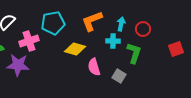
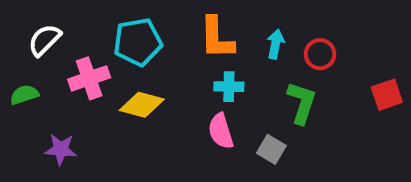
orange L-shape: (92, 21) -> (217, 38), turned -70
cyan cross: (113, 41) -> (229, 87), moved
yellow diamond: (75, 49) -> (142, 105), moved
purple star: (18, 65) -> (61, 149), moved, size x0.7

